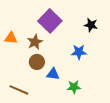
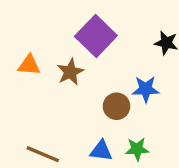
brown circle: (37, 62) -> (117, 106), moved
blue triangle: (53, 74) -> (101, 151), moved

